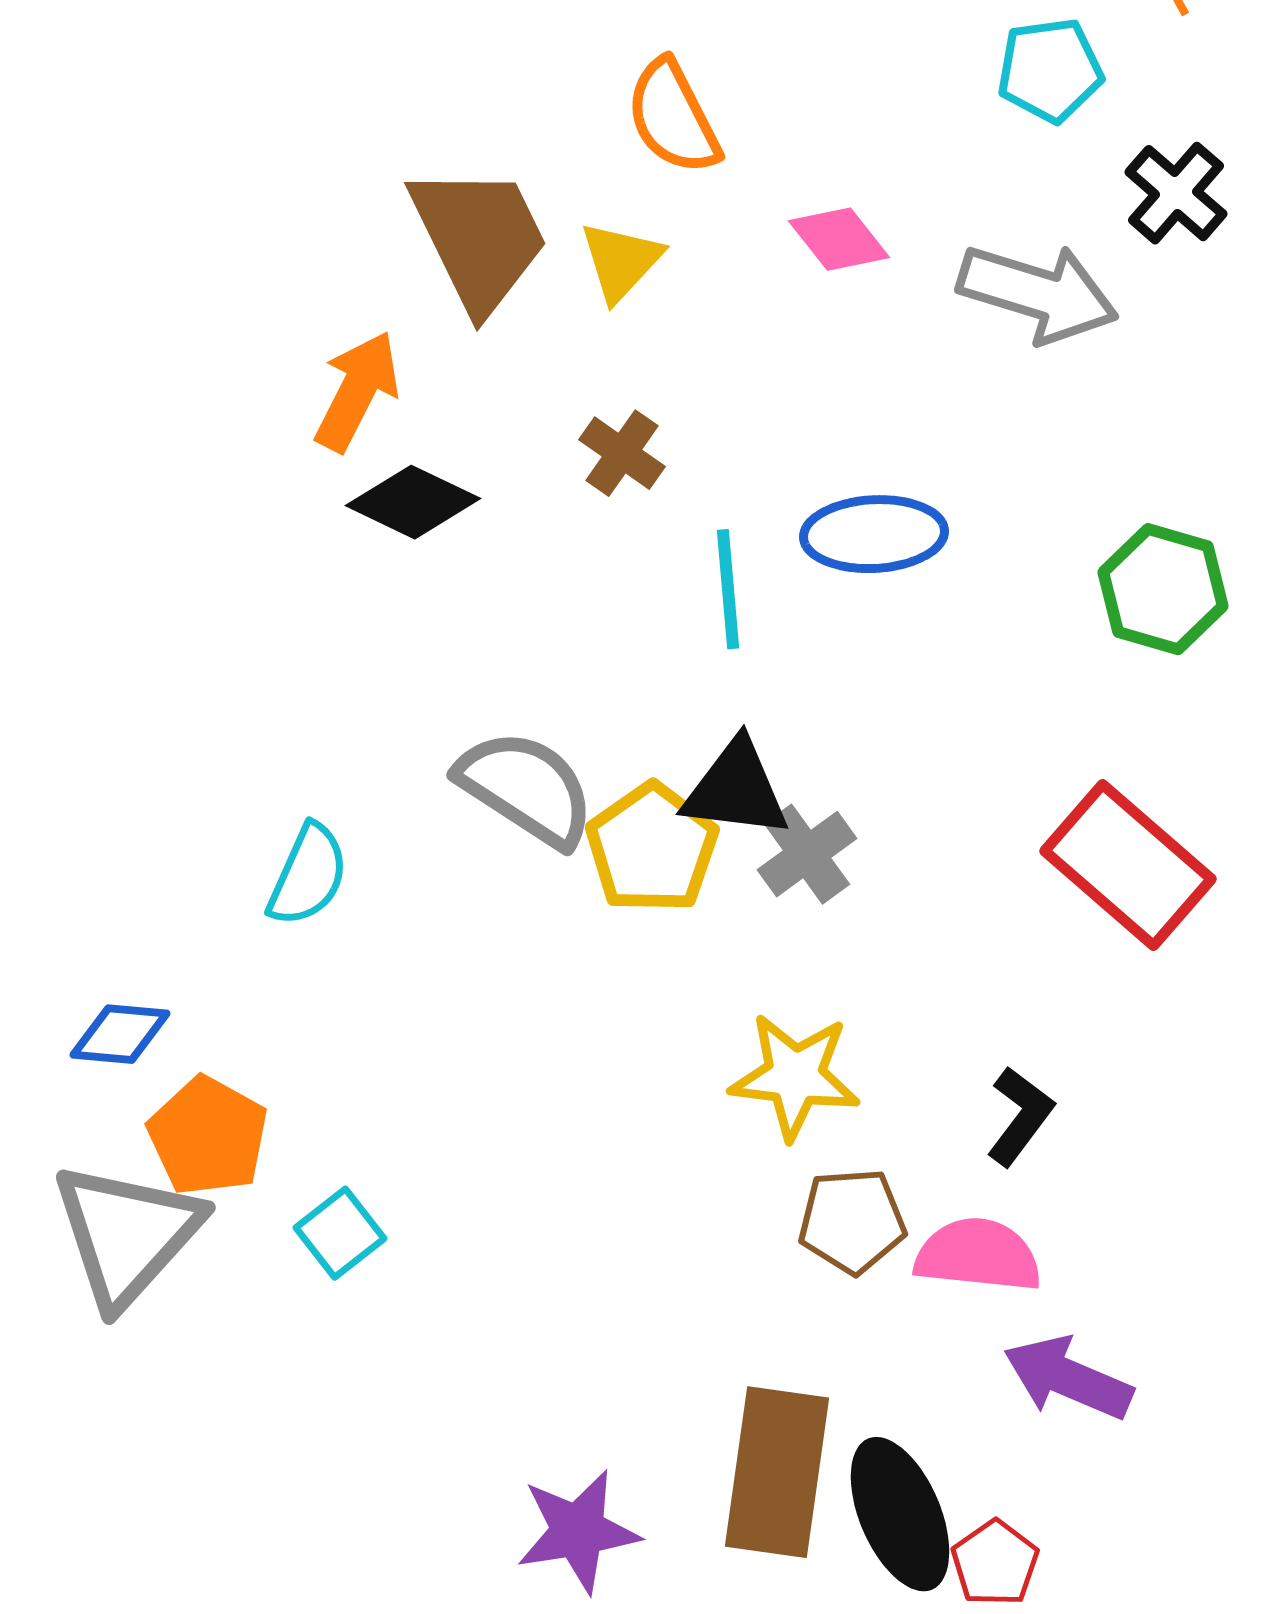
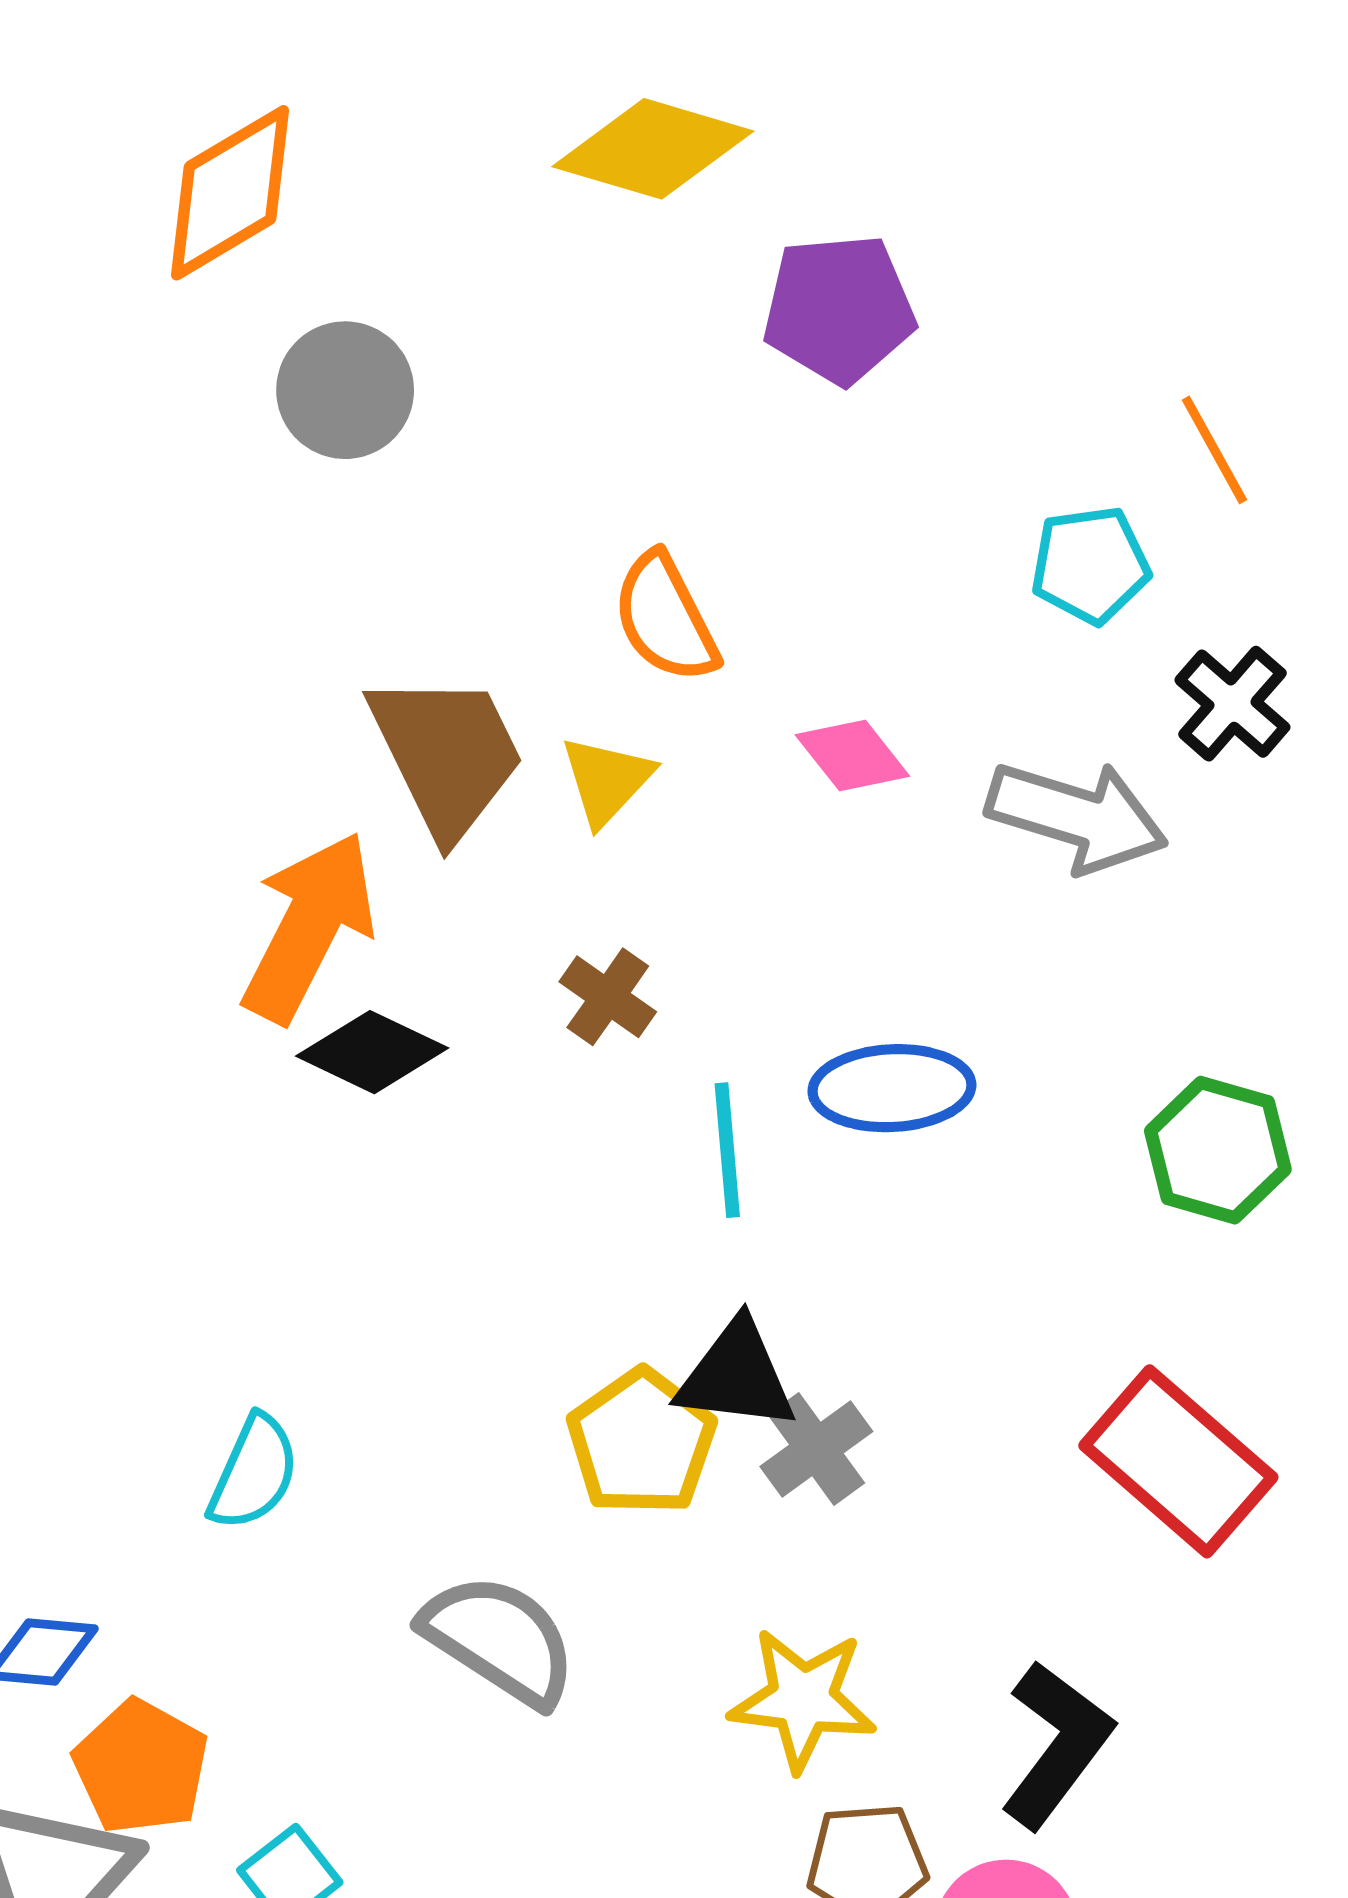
orange arrow: (357, 391) -> (309, 927), size x1.4
gray semicircle: (526, 788) -> (500, 1640), moved
black L-shape: (1020, 1116) -> (1057, 1744), size x1.5

